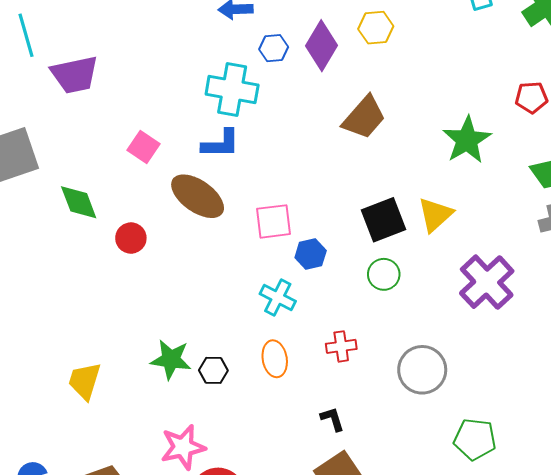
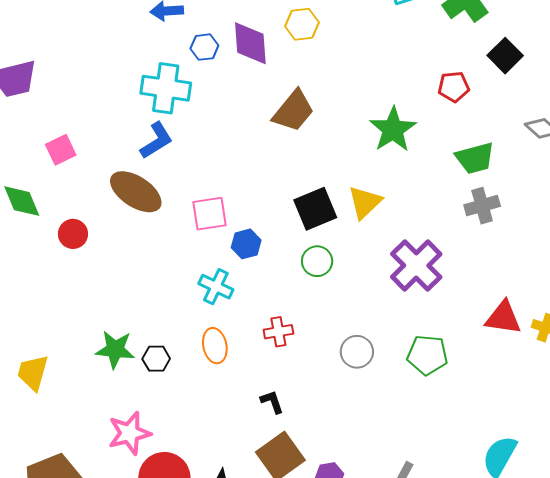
purple diamond: (322, 46) -> (250, 43), turned -33
blue L-shape: (221, 144) -> (156, 141), turned -30
pink square: (143, 147) -> (61, 150), moved, turned 32
gray circle: (422, 370) -> (357, 352), size x0.7
green pentagon: (475, 439) -> (427, 355), moved

